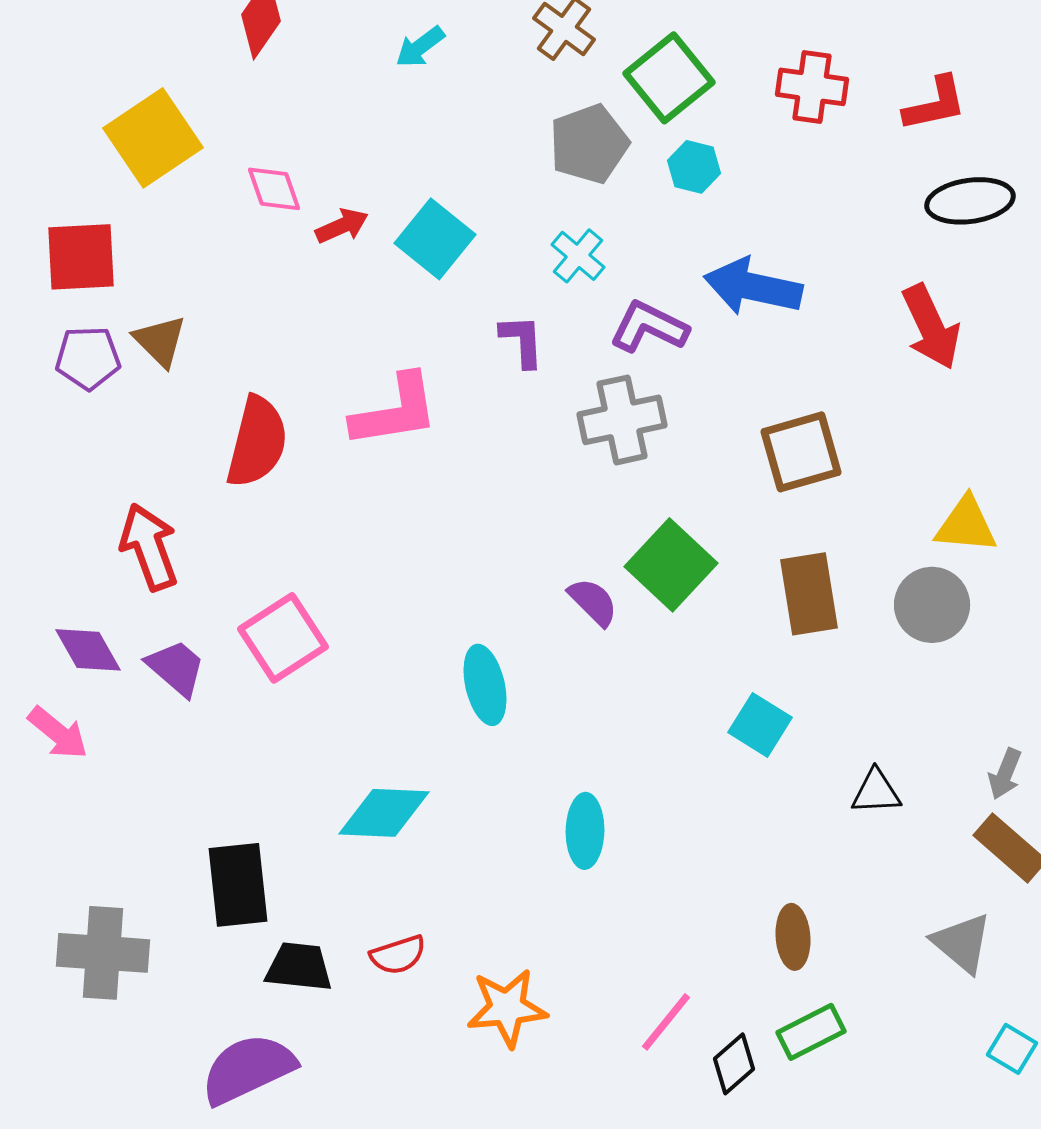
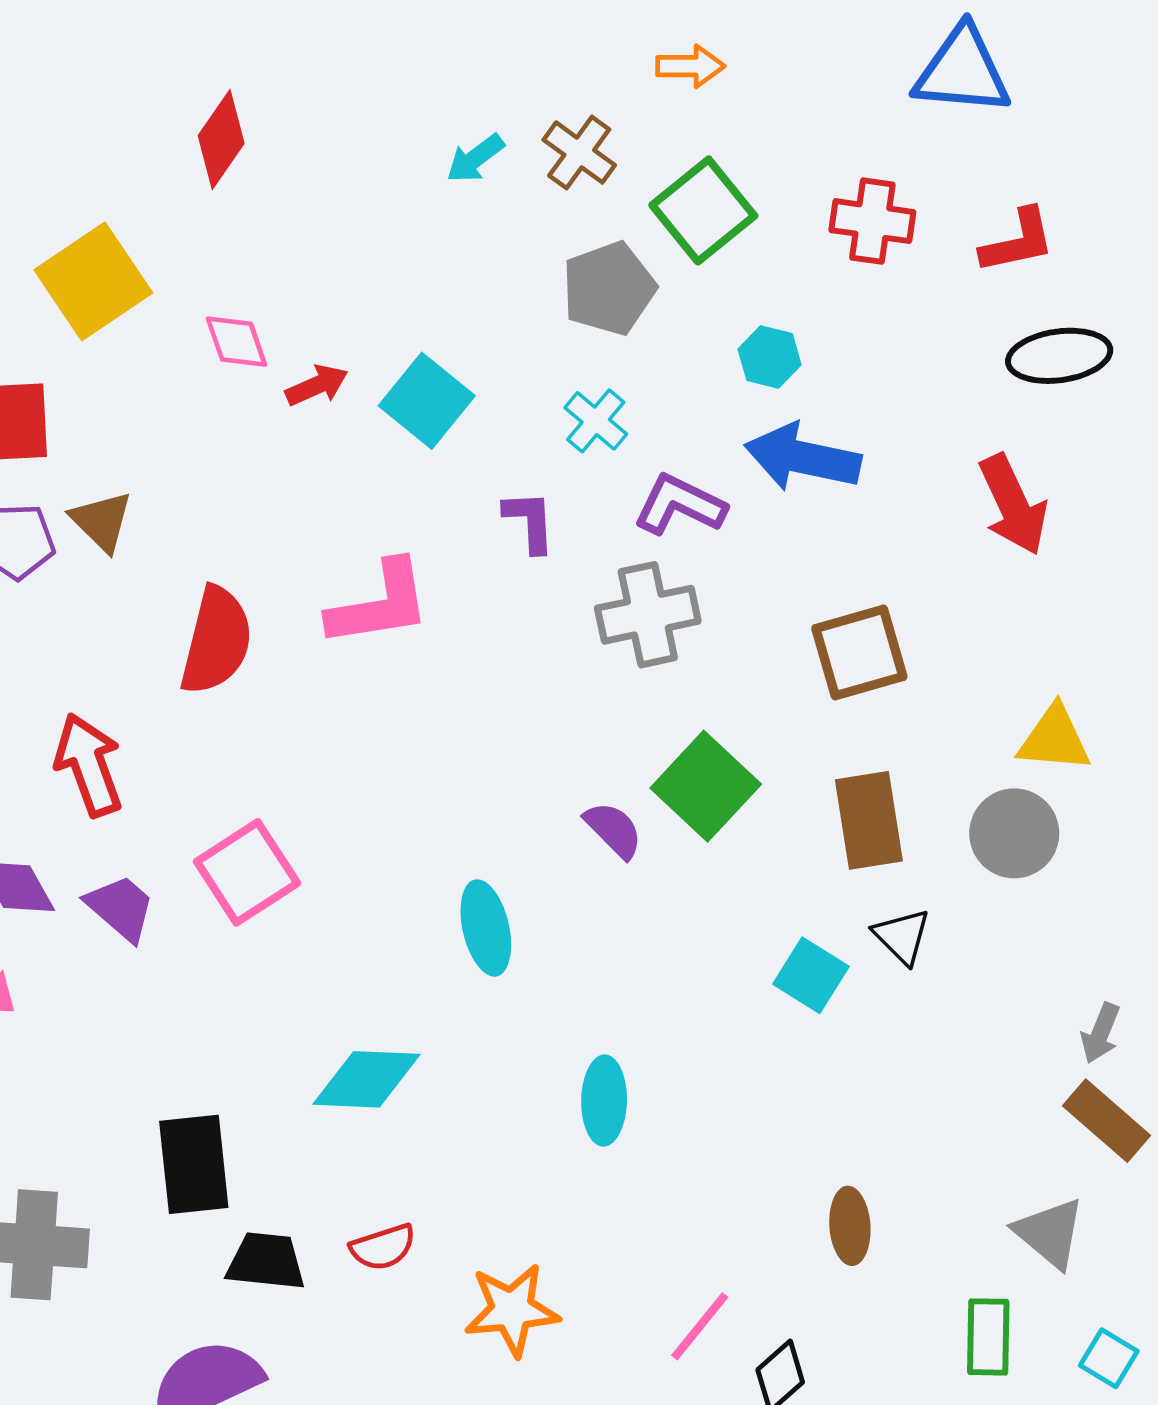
cyan arrow: (420, 47) -> (475, 158), moved
cyan hexagon: (694, 167) -> (770, 357), moved
black triangle: (876, 792) -> (902, 936), moved, turned 48
green rectangle: (811, 1032) -> (988, 1337), moved, turned -62

